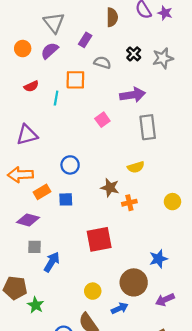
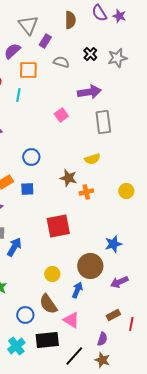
gray triangle: (54, 23) -> (28, 25), moved
orange square: (75, 80) -> (28, 70), moved
blue arrow: (120, 308) -> (77, 290), turned -42

